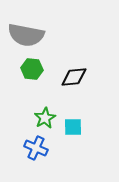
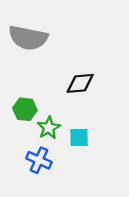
green hexagon: (32, 69) -> (25, 109), moved

